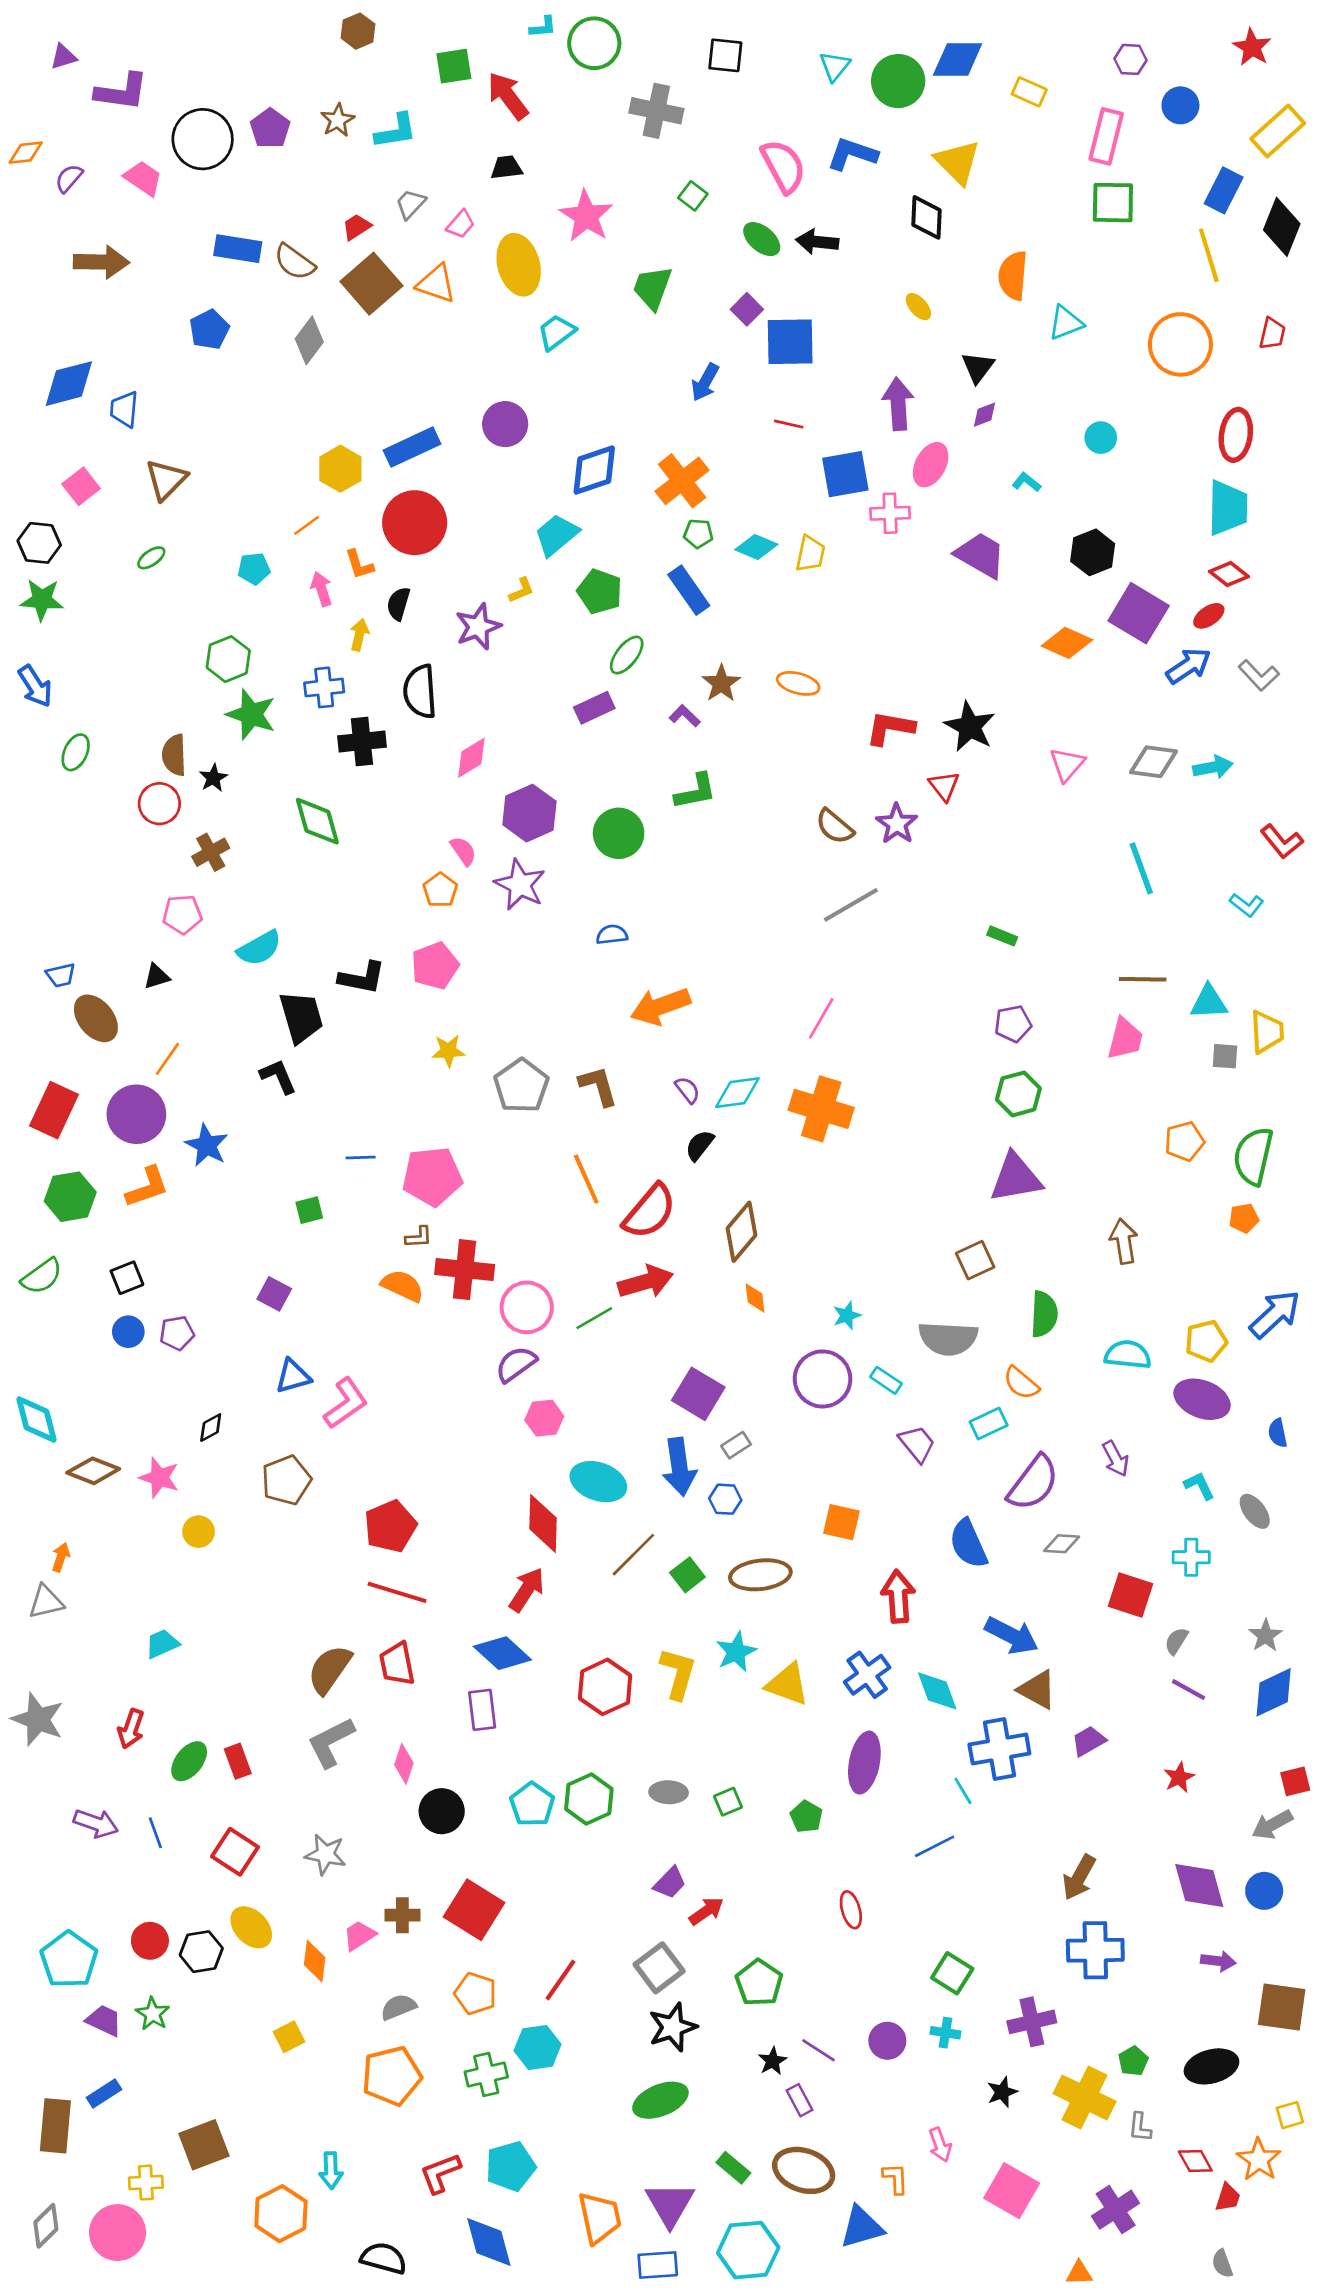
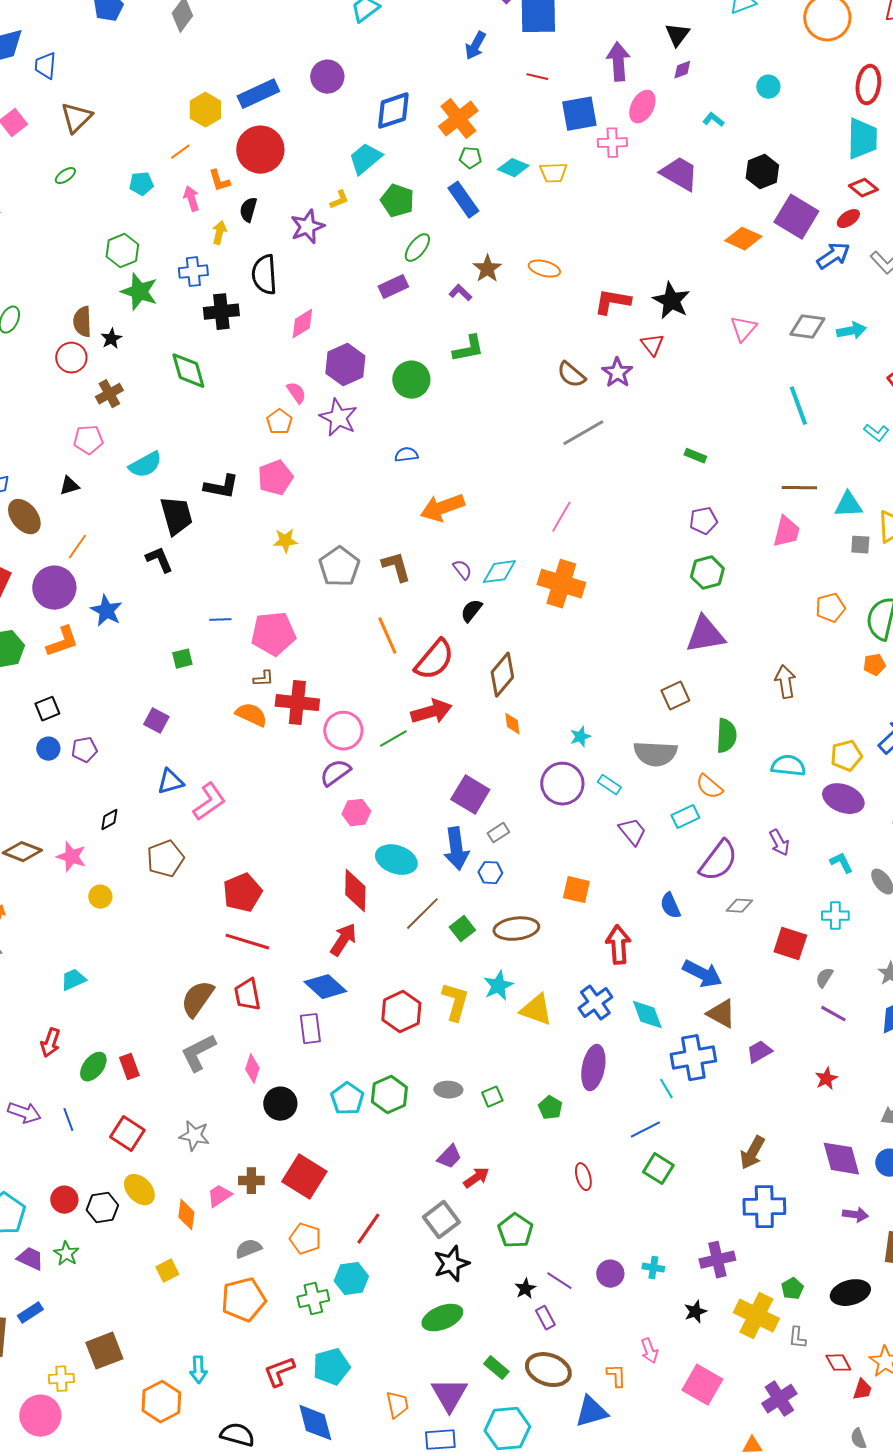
yellow trapezoid: (810, 554) -> (553, 173), turned 76
blue semicircle: (968, 1544) -> (670, 906), size x0.7
green square: (952, 1973) -> (658, 1169), moved
orange trapezoid: (600, 2218) -> (397, 1405), size x0.7

